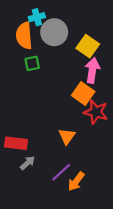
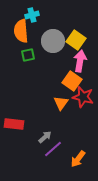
gray circle: (54, 32) -> (53, 41), moved
orange triangle: (67, 136) -> (61, 103), moved
gray arrow: (28, 163) -> (45, 137), moved
orange arrow: (76, 181) -> (78, 159), moved

